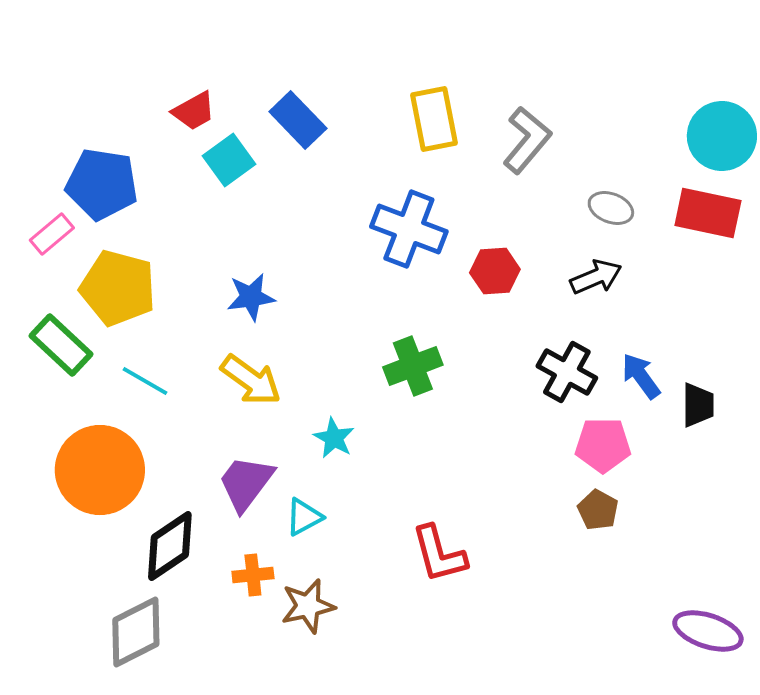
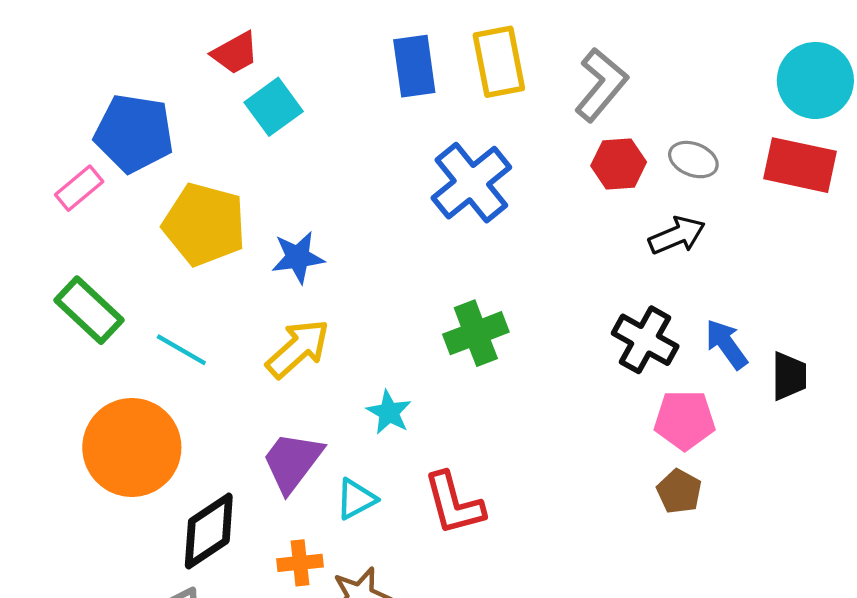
blue rectangle: (298, 120) -> (414, 66), moved, turned 36
blue cross: (409, 229) -> (471, 183), turned 30
red hexagon: (495, 271) -> (619, 164), moved
yellow pentagon: (118, 288) -> (204, 224), moved
yellow arrow: (251, 380) -> (298, 349), turned -78
red L-shape: (439, 554) -> (454, 504), moved

